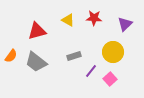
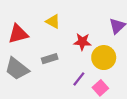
red star: (94, 18) -> (82, 42), moved
gray rectangle: (74, 56) -> (50, 59), moved

